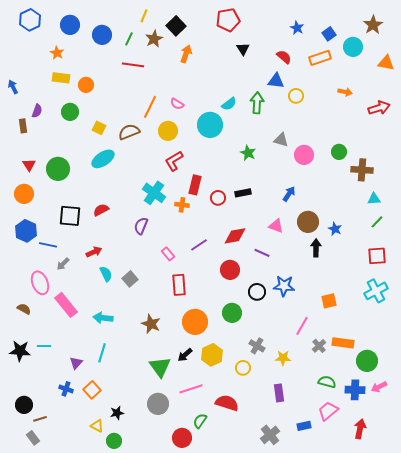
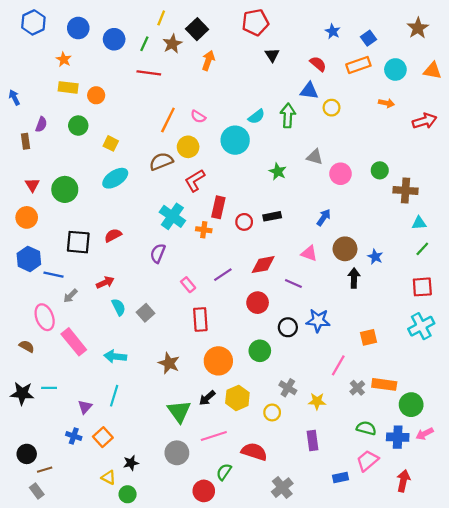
cyan circle: (353, 47) -> (395, 69), moved
brown semicircle: (129, 132) -> (161, 161), moved
gray cross: (270, 435) -> (282, 488), moved

